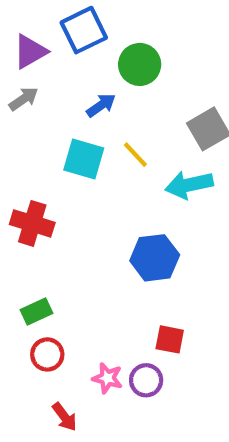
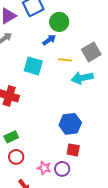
blue arrow: (101, 105) -> (49, 40), moved
yellow line: (135, 155) -> (65, 60), moved, turned -40
blue hexagon: (155, 258) -> (70, 124), moved

